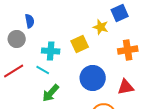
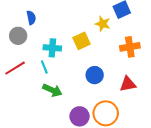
cyan line: (43, 70) -> (44, 67), turned 40
blue circle: (93, 78) -> (95, 75), size x0.7
green arrow: (51, 93) -> (52, 90), turned -108

